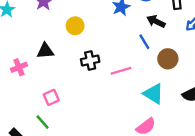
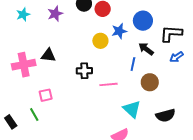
yellow circle: (75, 26) -> (100, 41), moved
blue line: (144, 42) -> (133, 64), turned 32
pink cross: (19, 67) -> (24, 65), size x1.6

